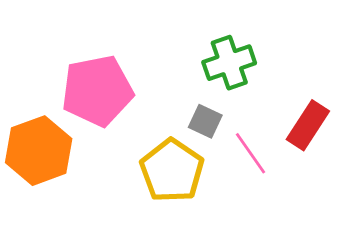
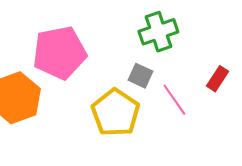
red rectangle: (308, 125) -> (217, 79), size x0.7

